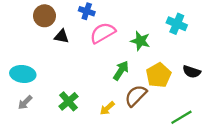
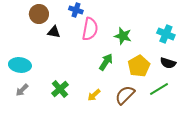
cyan cross: (177, 24) -> (166, 34), moved
pink semicircle: (103, 33) -> (90, 29), turned 130
brown semicircle: (136, 96) -> (125, 95), moved
green line: (181, 117) -> (159, 89), moved

